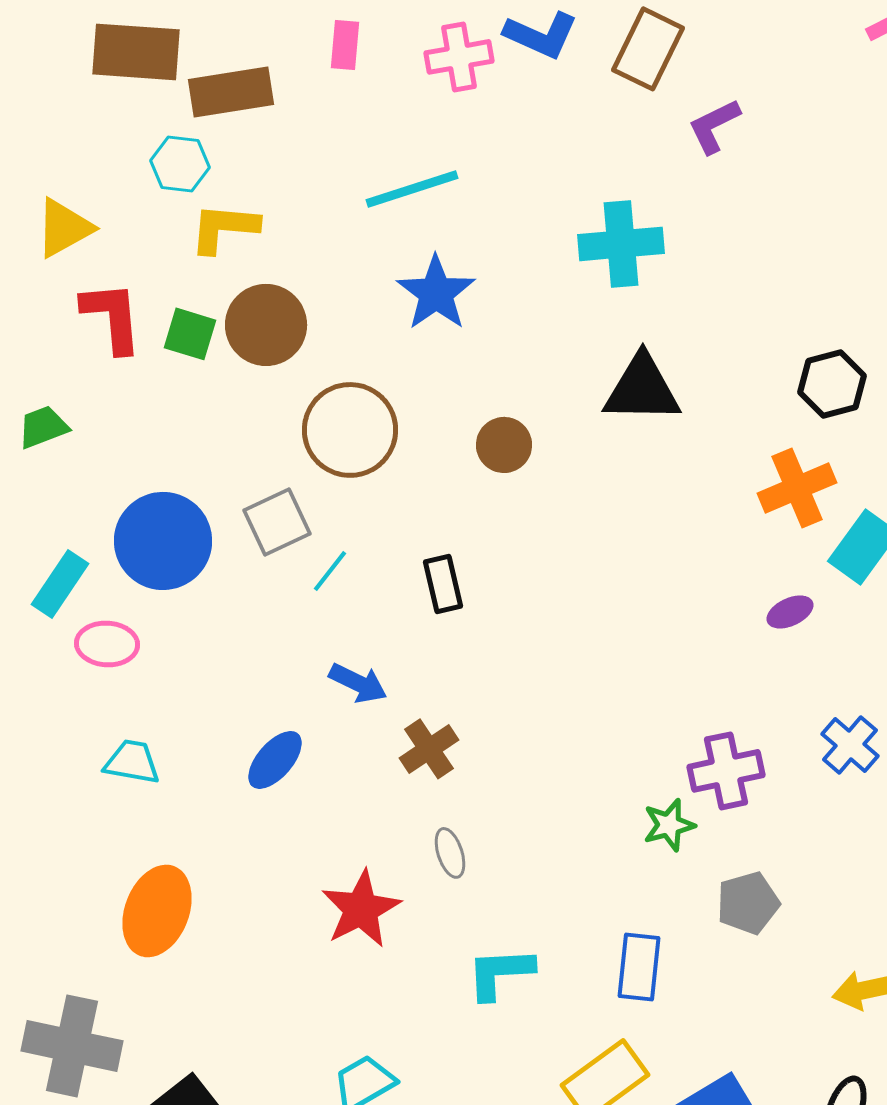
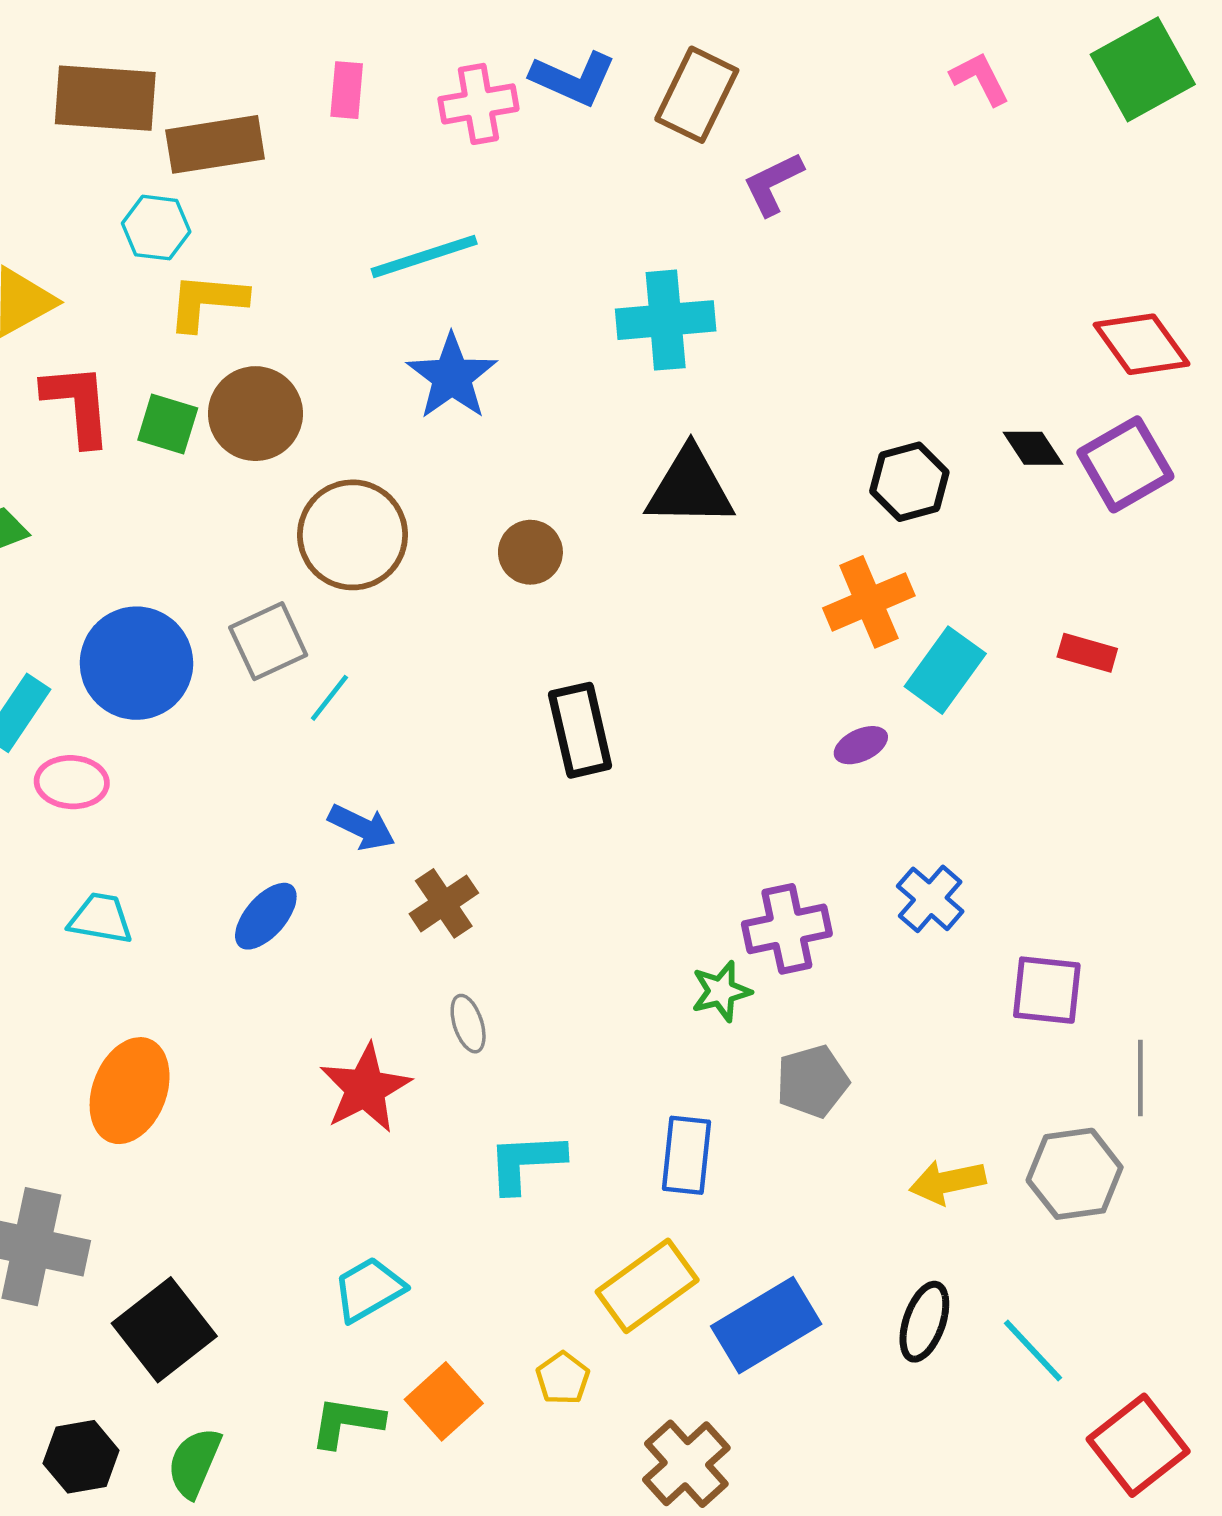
black rectangle: (443, 584) -> (580, 730), moved, size x1.4

